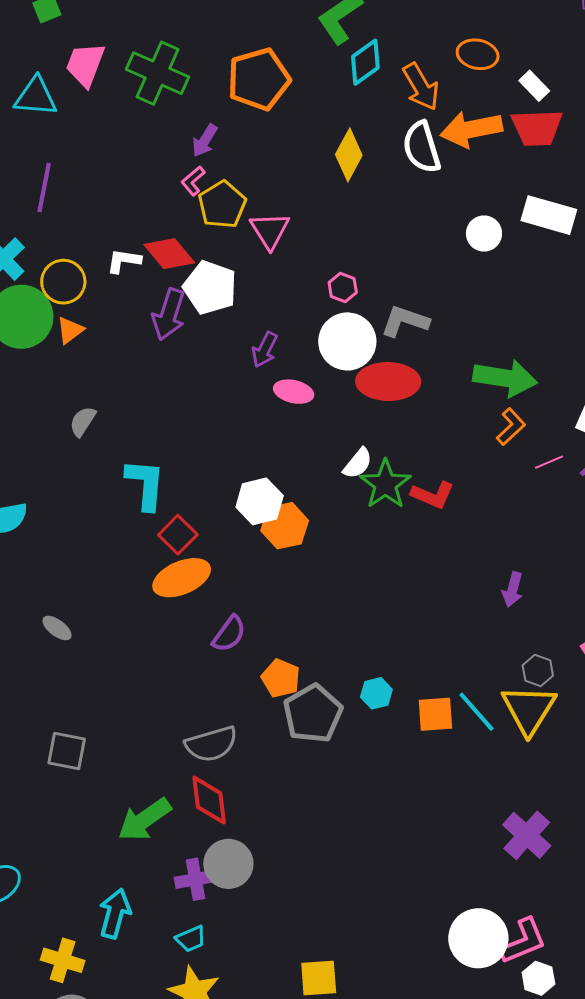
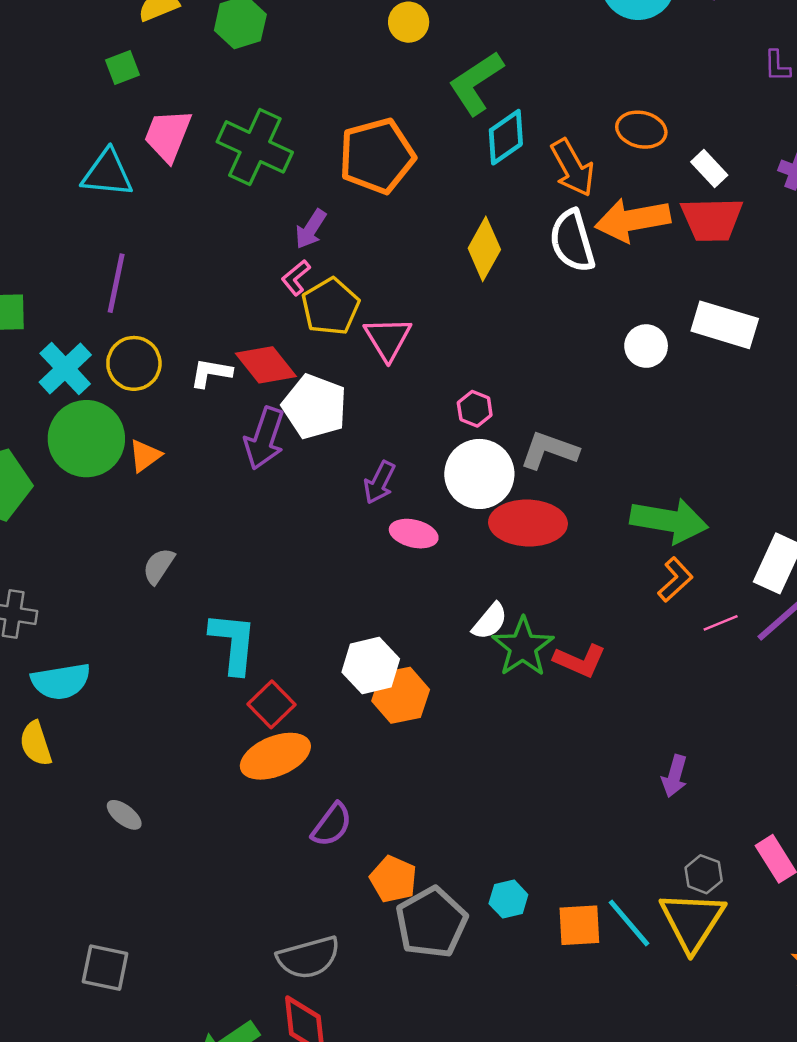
yellow circle: (63, 282) -> (134, 363), moved
gray square: (67, 751) -> (105, 968), moved

